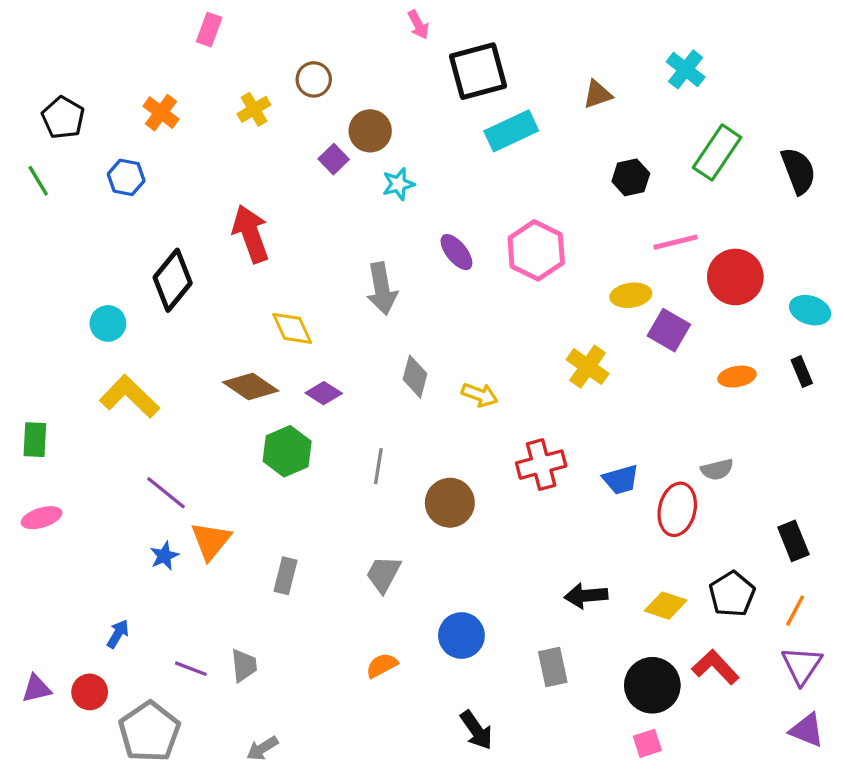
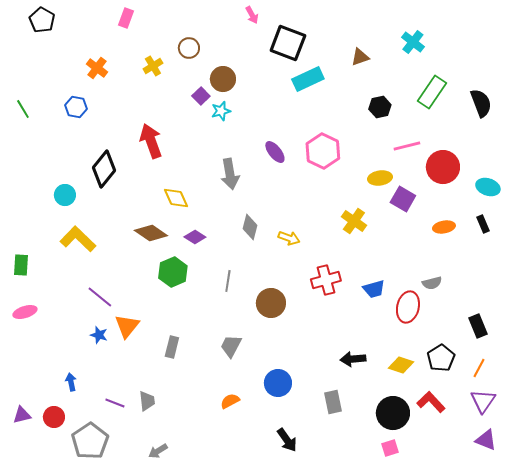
black square: (478, 71) -> (288, 43), turned 36
black pentagon: (63, 118) -> (42, 20), moved
cyan star: (398, 184) -> (221, 111), moved
blue star: (164, 556) -> (99, 335), turned -30
blue arrow: (118, 634) -> (71, 382), turned -42

